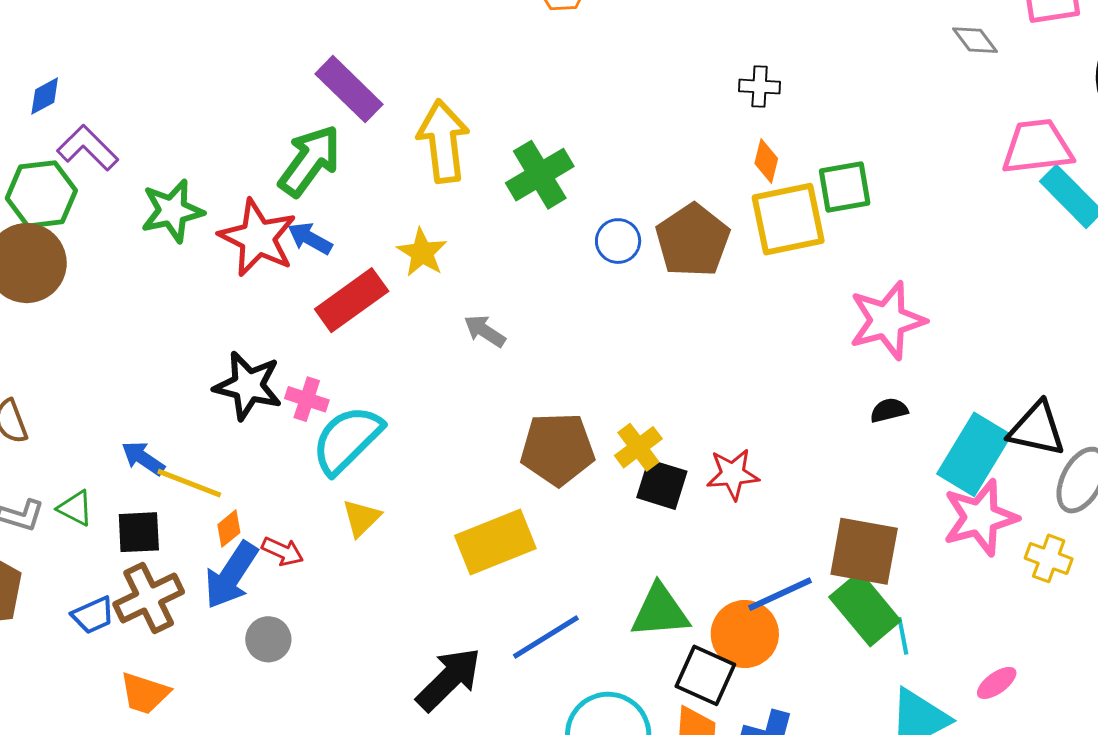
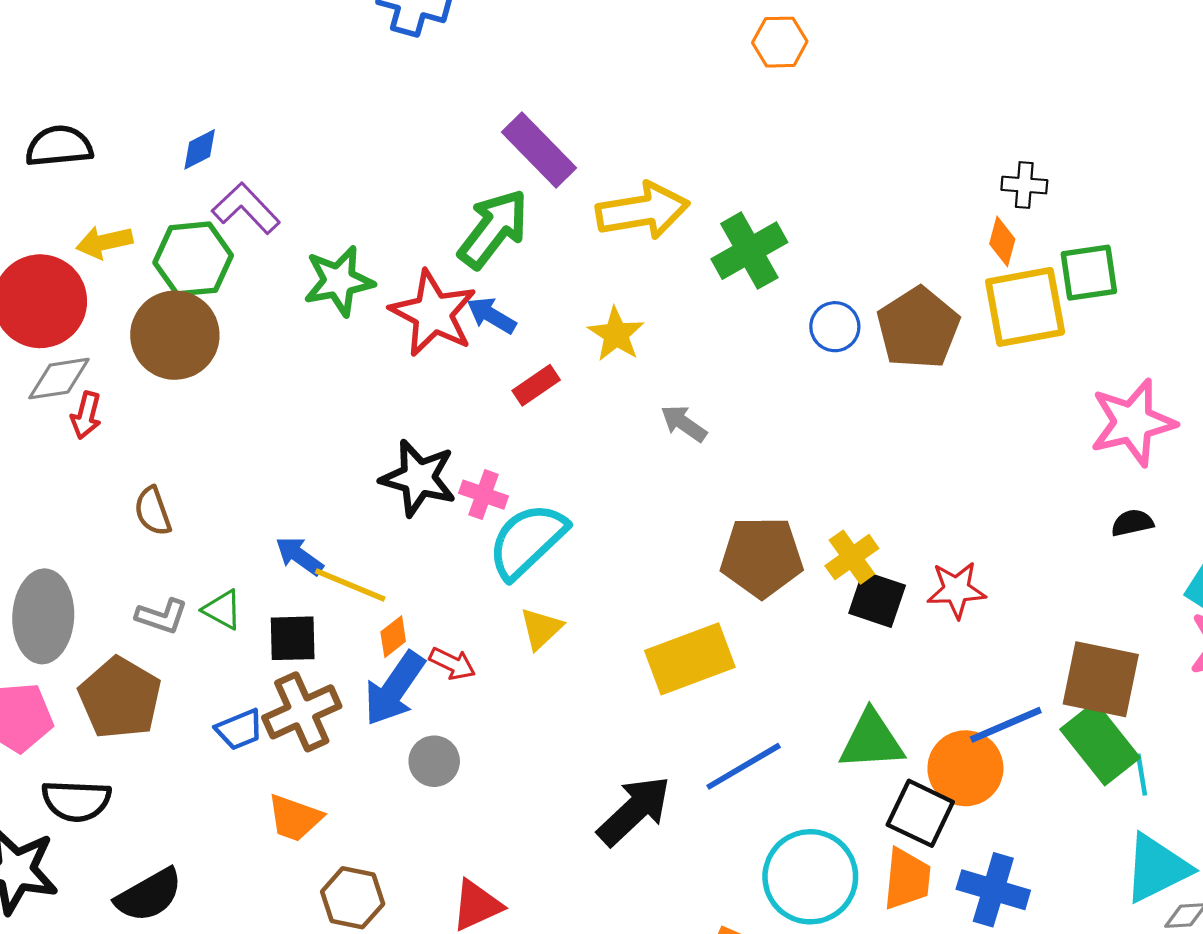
black cross: (760, 87) -> (1024, 185), moved
yellow arrow: (443, 141) -> (643, 211), turned 86
red rectangle: (352, 300) -> (536, 385), size x0.6

